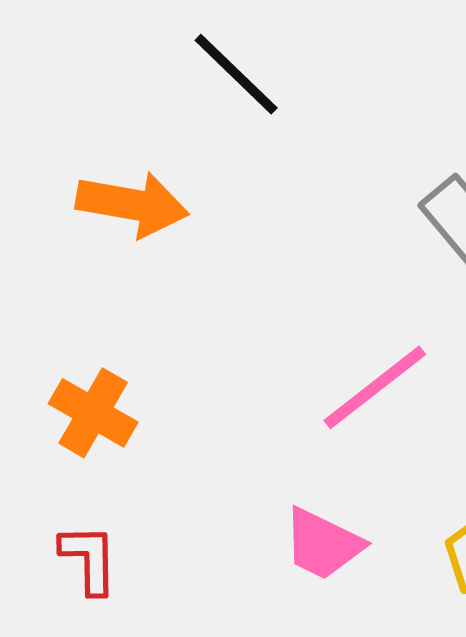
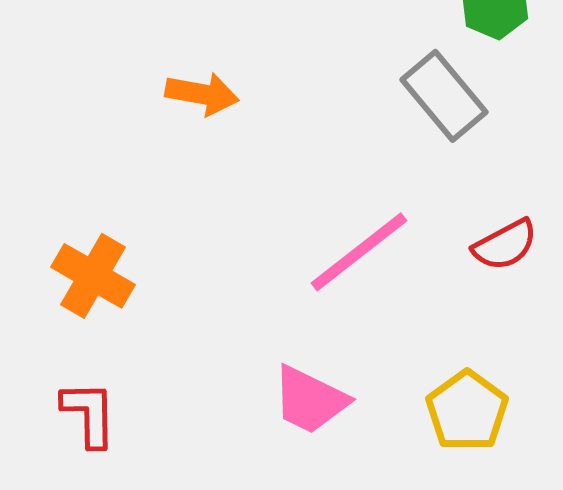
orange arrow: (132, 204) -> (202, 94), moved, size x0.7

